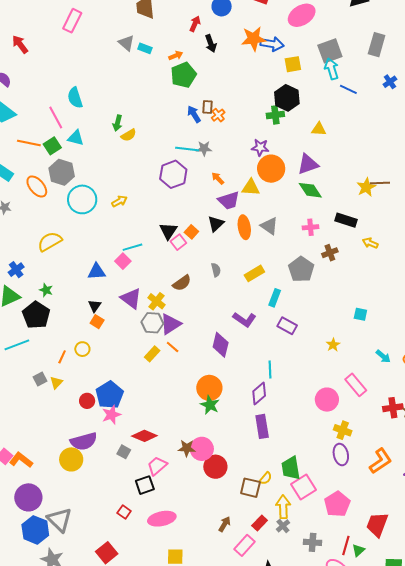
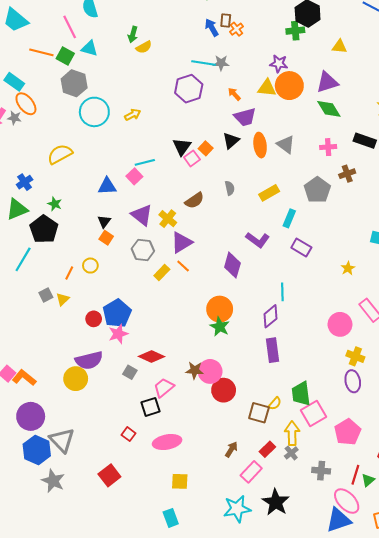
green square: (52, 146) -> (65, 56), turned -30
orange ellipse: (37, 186) -> (26, 104), moved
yellow triangle: (251, 187) -> (267, 88), moved
gray hexagon: (152, 323) -> (143, 250), moved
cyan line: (17, 345) -> (23, 259), turned -40

